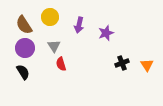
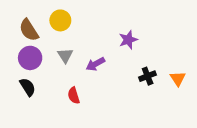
purple arrow: (79, 25) -> (95, 64), moved, turned 49
red semicircle: (61, 64) -> (74, 95), moved

